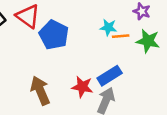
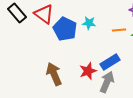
cyan star: (108, 27) -> (89, 23), moved
red star: (82, 87) -> (88, 71), turned -30

